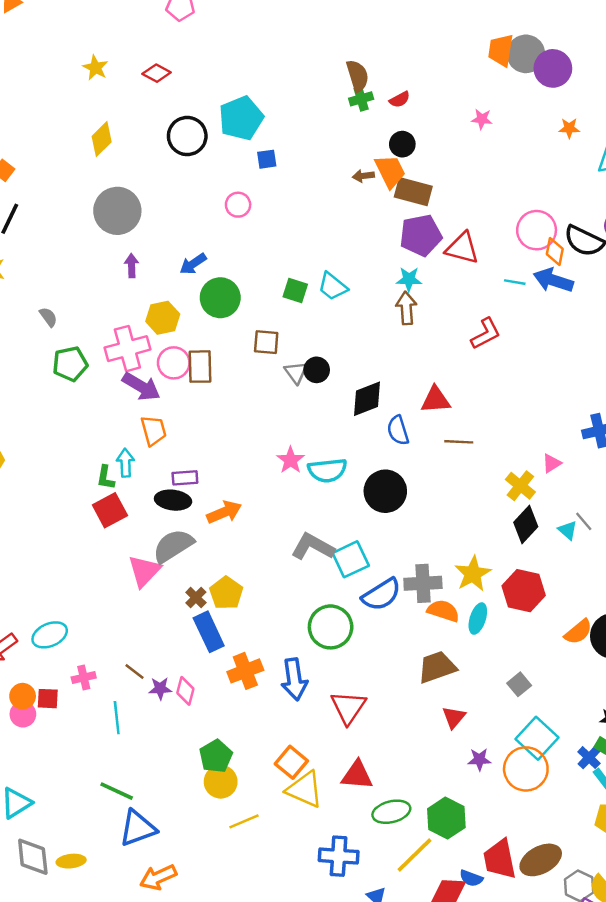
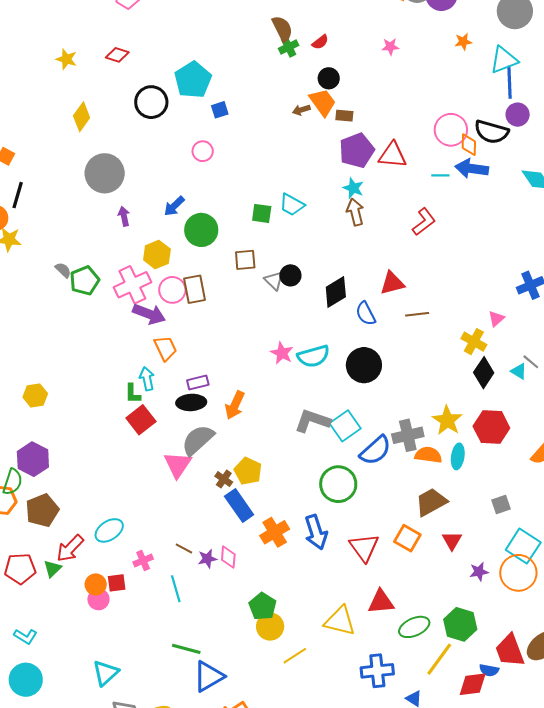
brown rectangle: (413, 192) -> (344, 116), size x0.6
cyan star: (409, 279) -> (353, 188), turned 30
green pentagon: (70, 364) -> (85, 281), moved
orange arrow: (224, 512) -> (235, 405), turned 148
gray square: (519, 684) -> (501, 504), turned 30
orange square: (291, 762) -> (407, 538), moved

